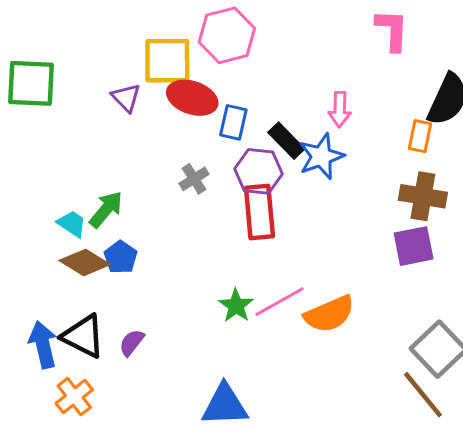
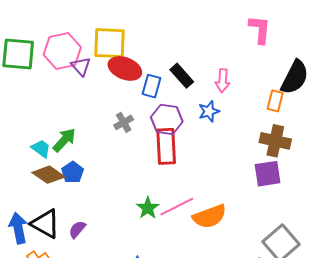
pink hexagon: (227, 35) -> (62, 51), moved
black rectangle: (286, 141) -> (182, 76), moved
blue star: (321, 156) -> (209, 111), size x0.7

